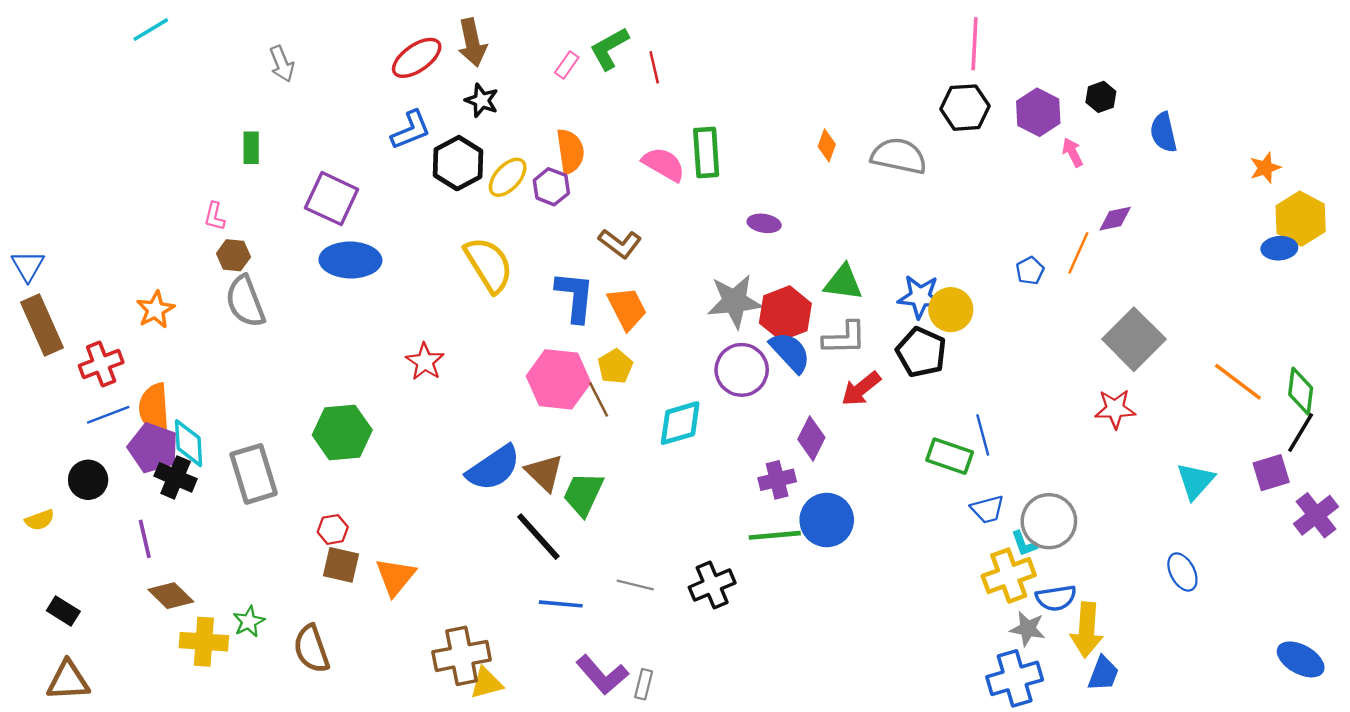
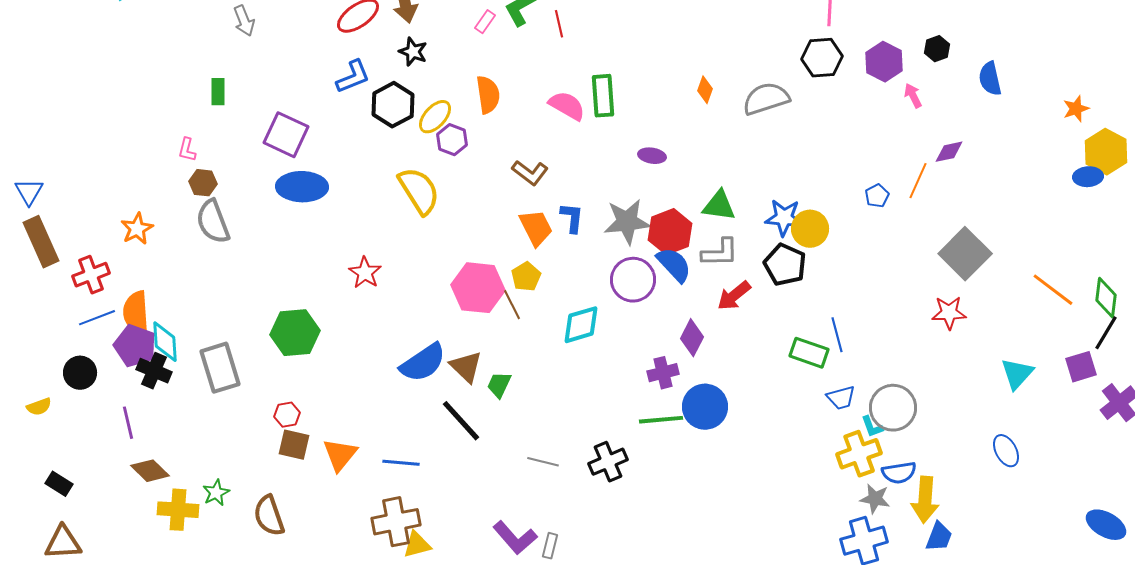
gray semicircle: (899, 156) -> (766, 99), turned -30
purple hexagon: (551, 187) -> (452, 140), moved
blue L-shape: (575, 297) -> (572, 218), moved, size x0.7
green trapezoid: (583, 494) -> (499, 385), size x0.7
blue line: (561, 604) -> (401, 463), moved

